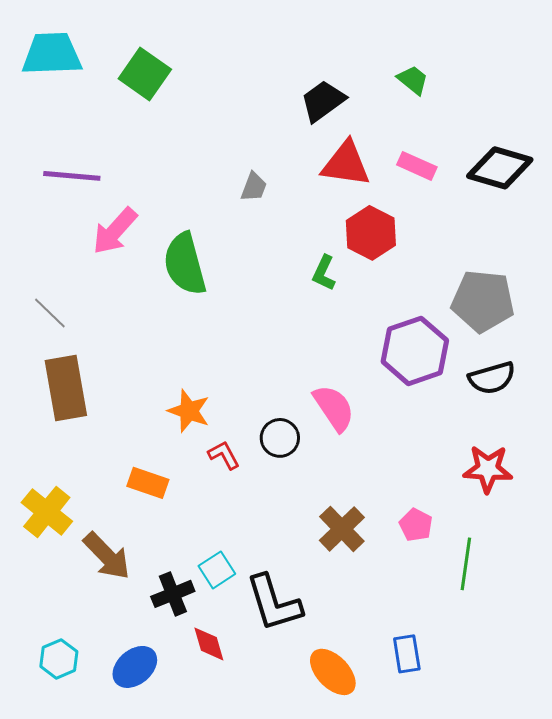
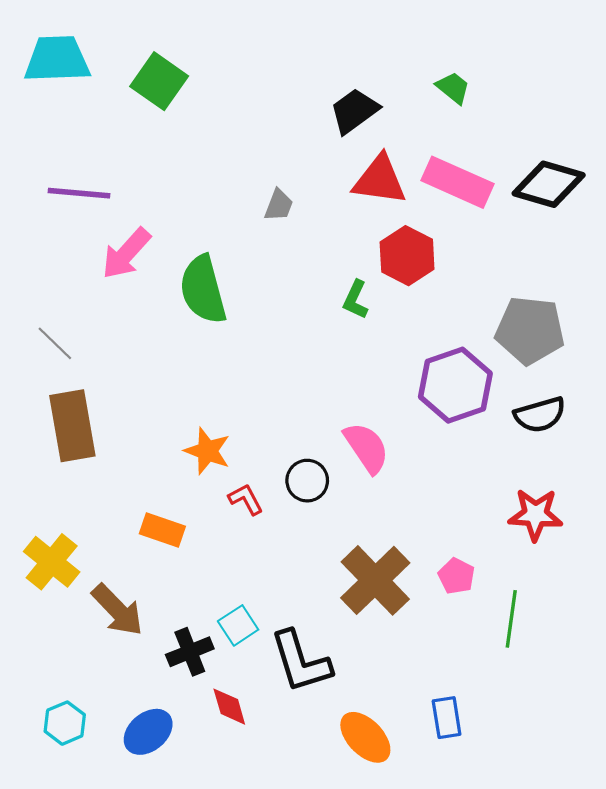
pink rectangle: (417, 166) -> (458, 182), size x1.6
brown cross: (342, 529) -> (375, 580), size x1.4

